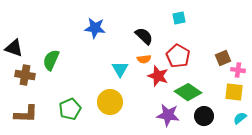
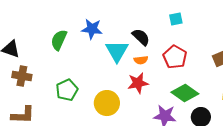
green semicircle: (51, 60) -> (59, 40), moved
cyan triangle: (120, 69) -> (117, 51), moved, size x1.4
red star: (158, 76) -> (138, 83), moved, turned -30
green pentagon: (70, 109) -> (67, 90), moved

